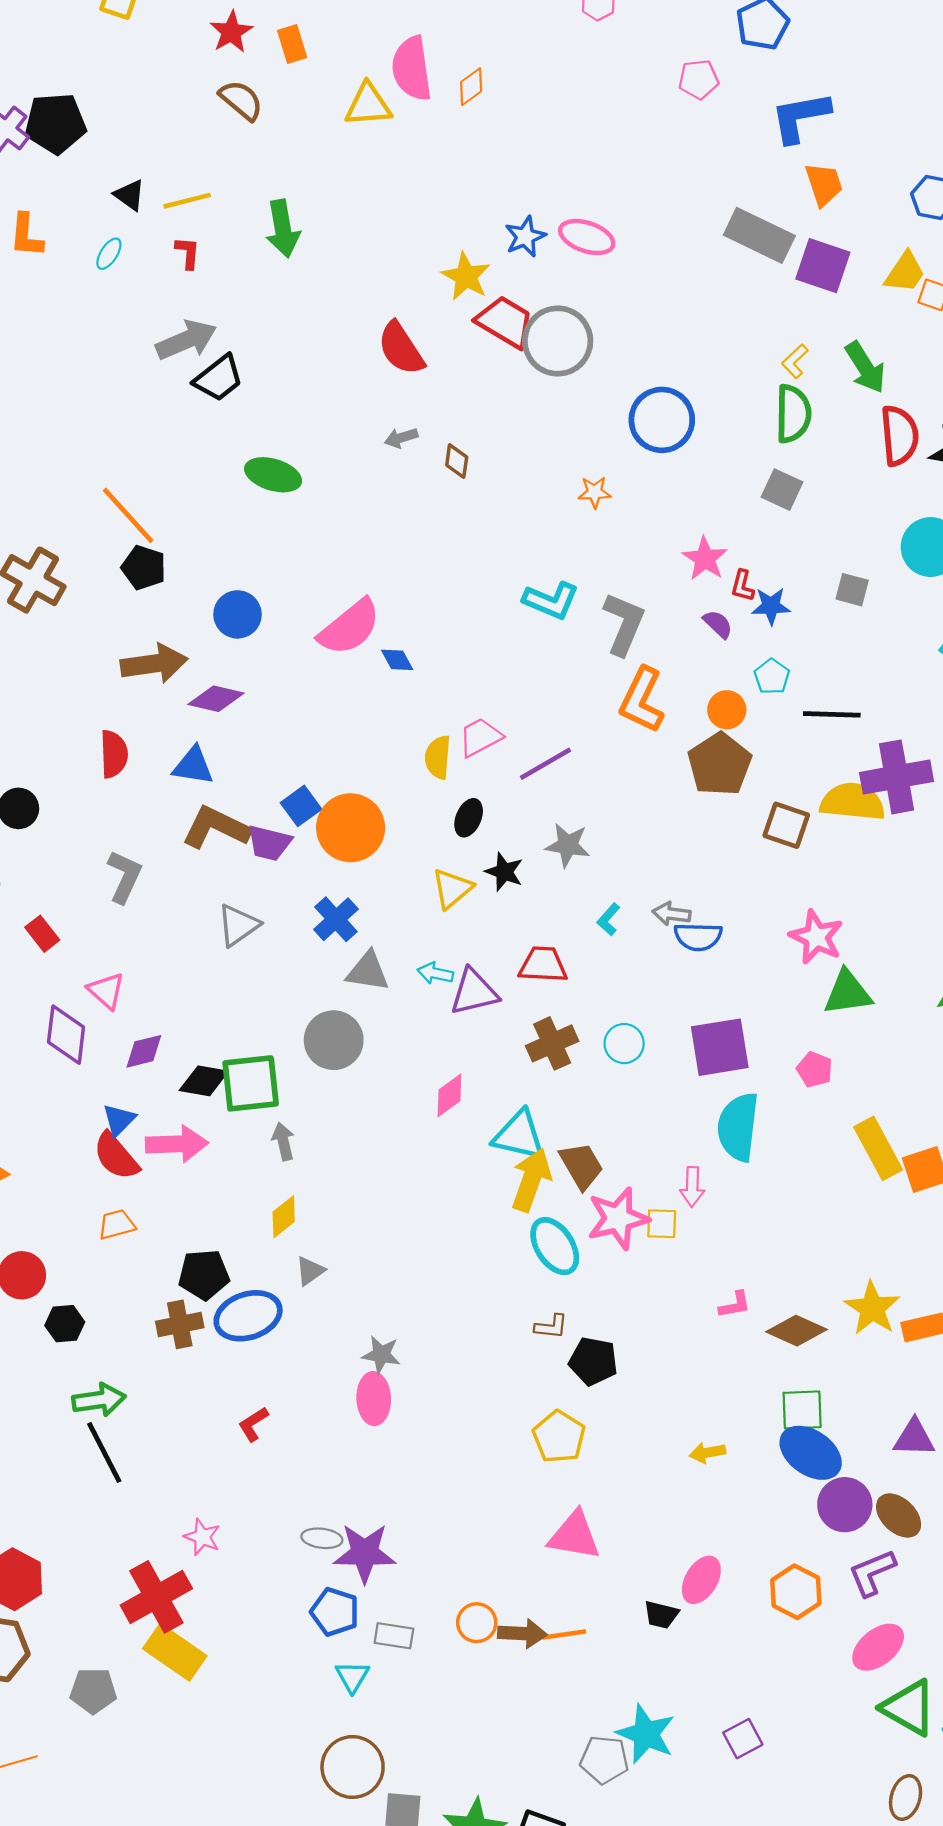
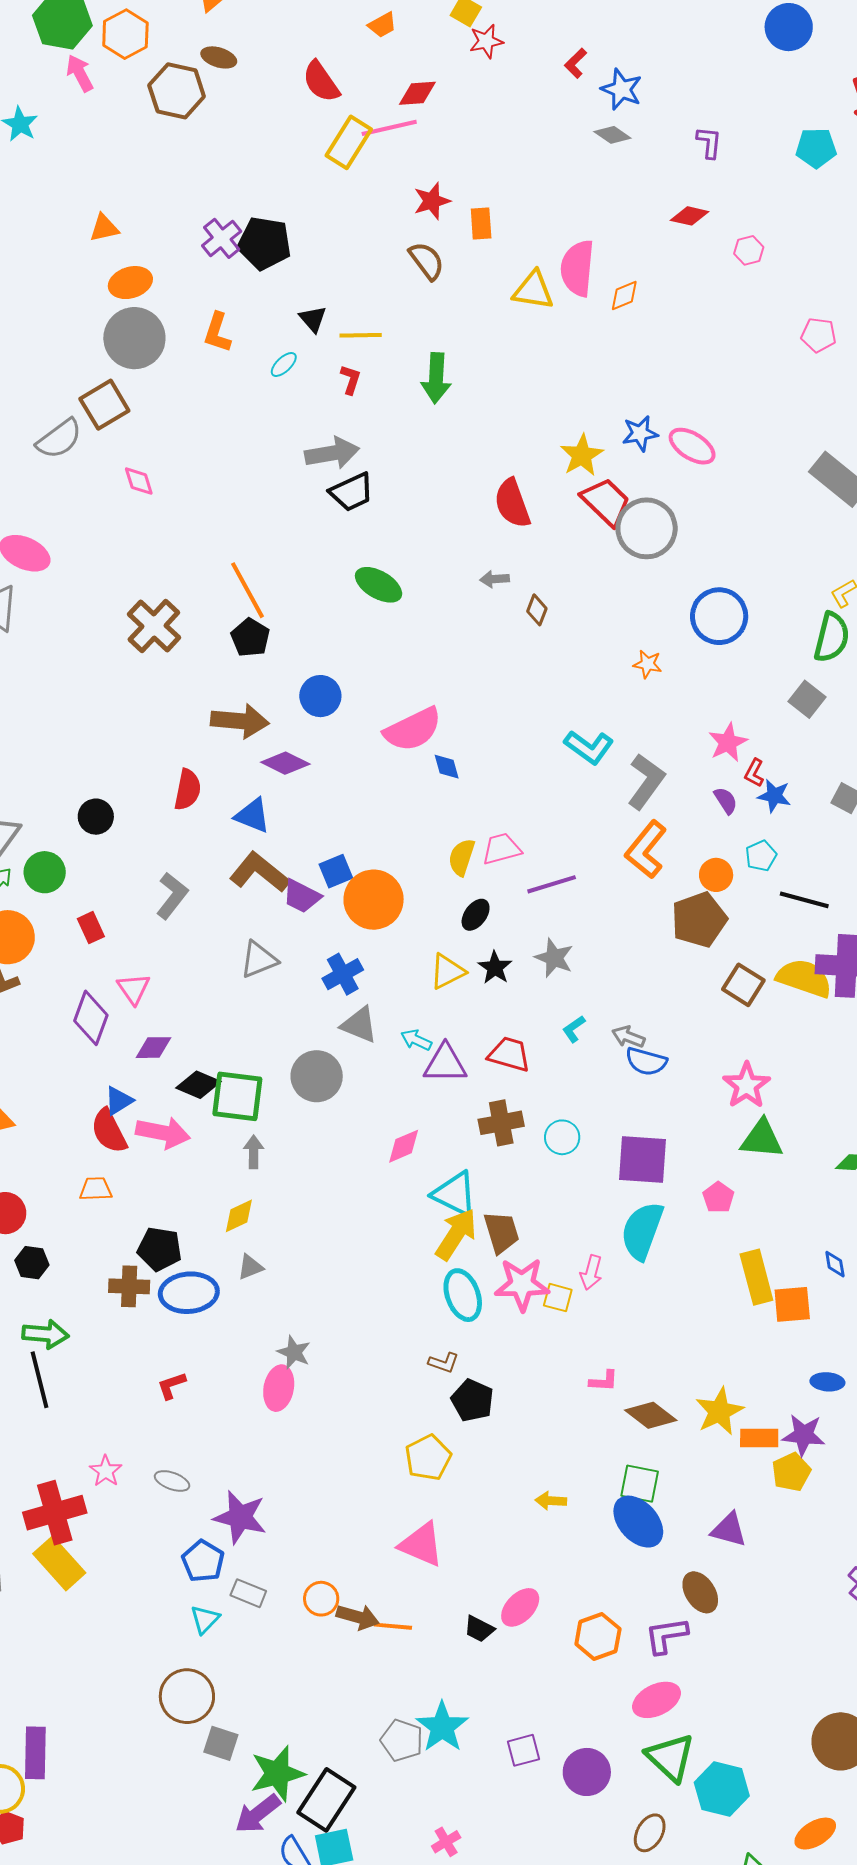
purple circle: (845, 1505) -> (587, 1772), moved
gray ellipse: (322, 1538) -> (172, 1481), moved

